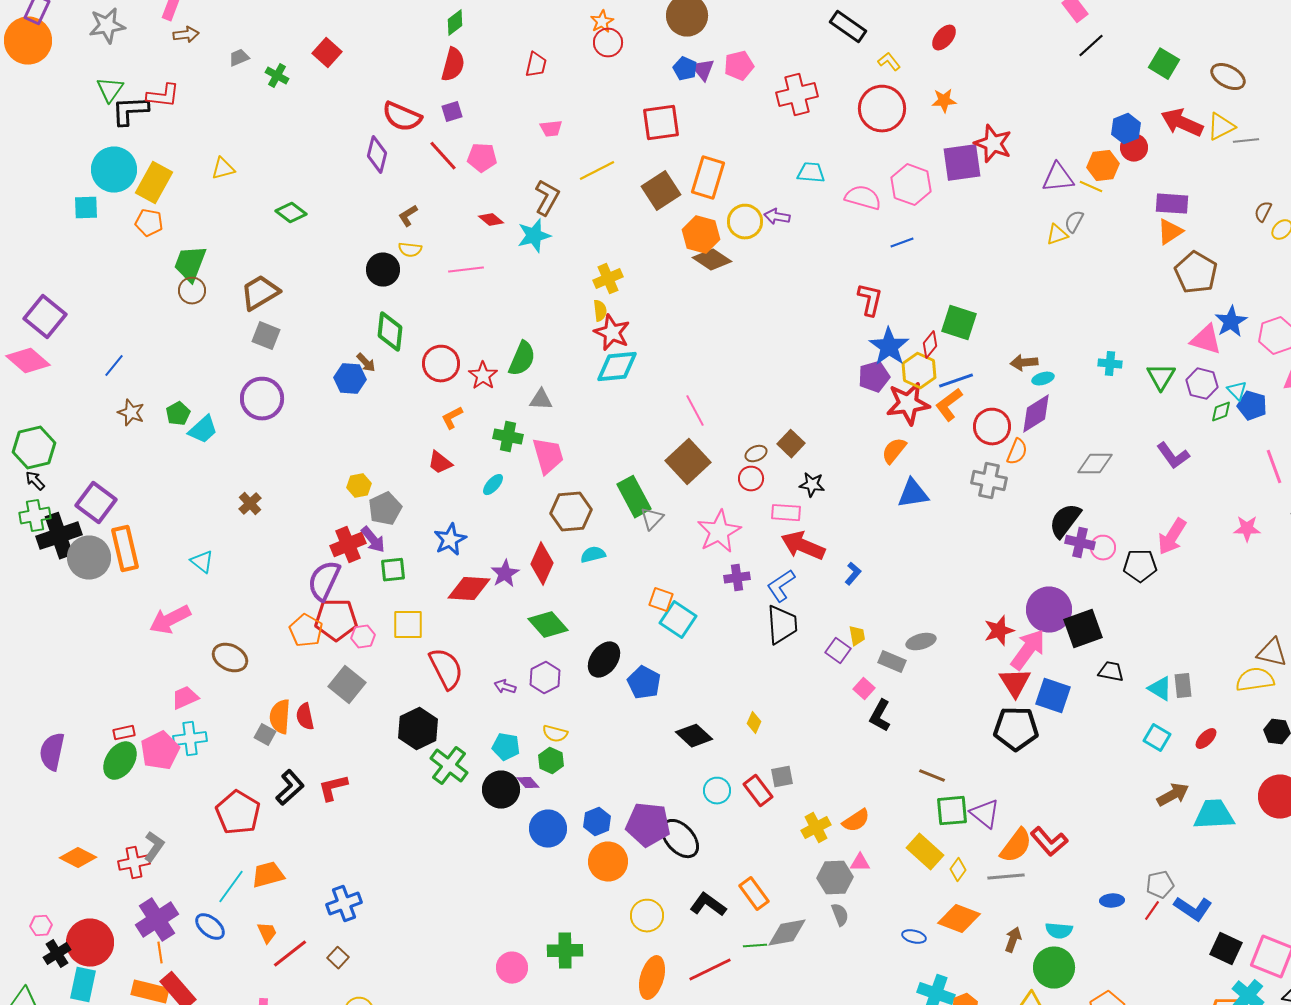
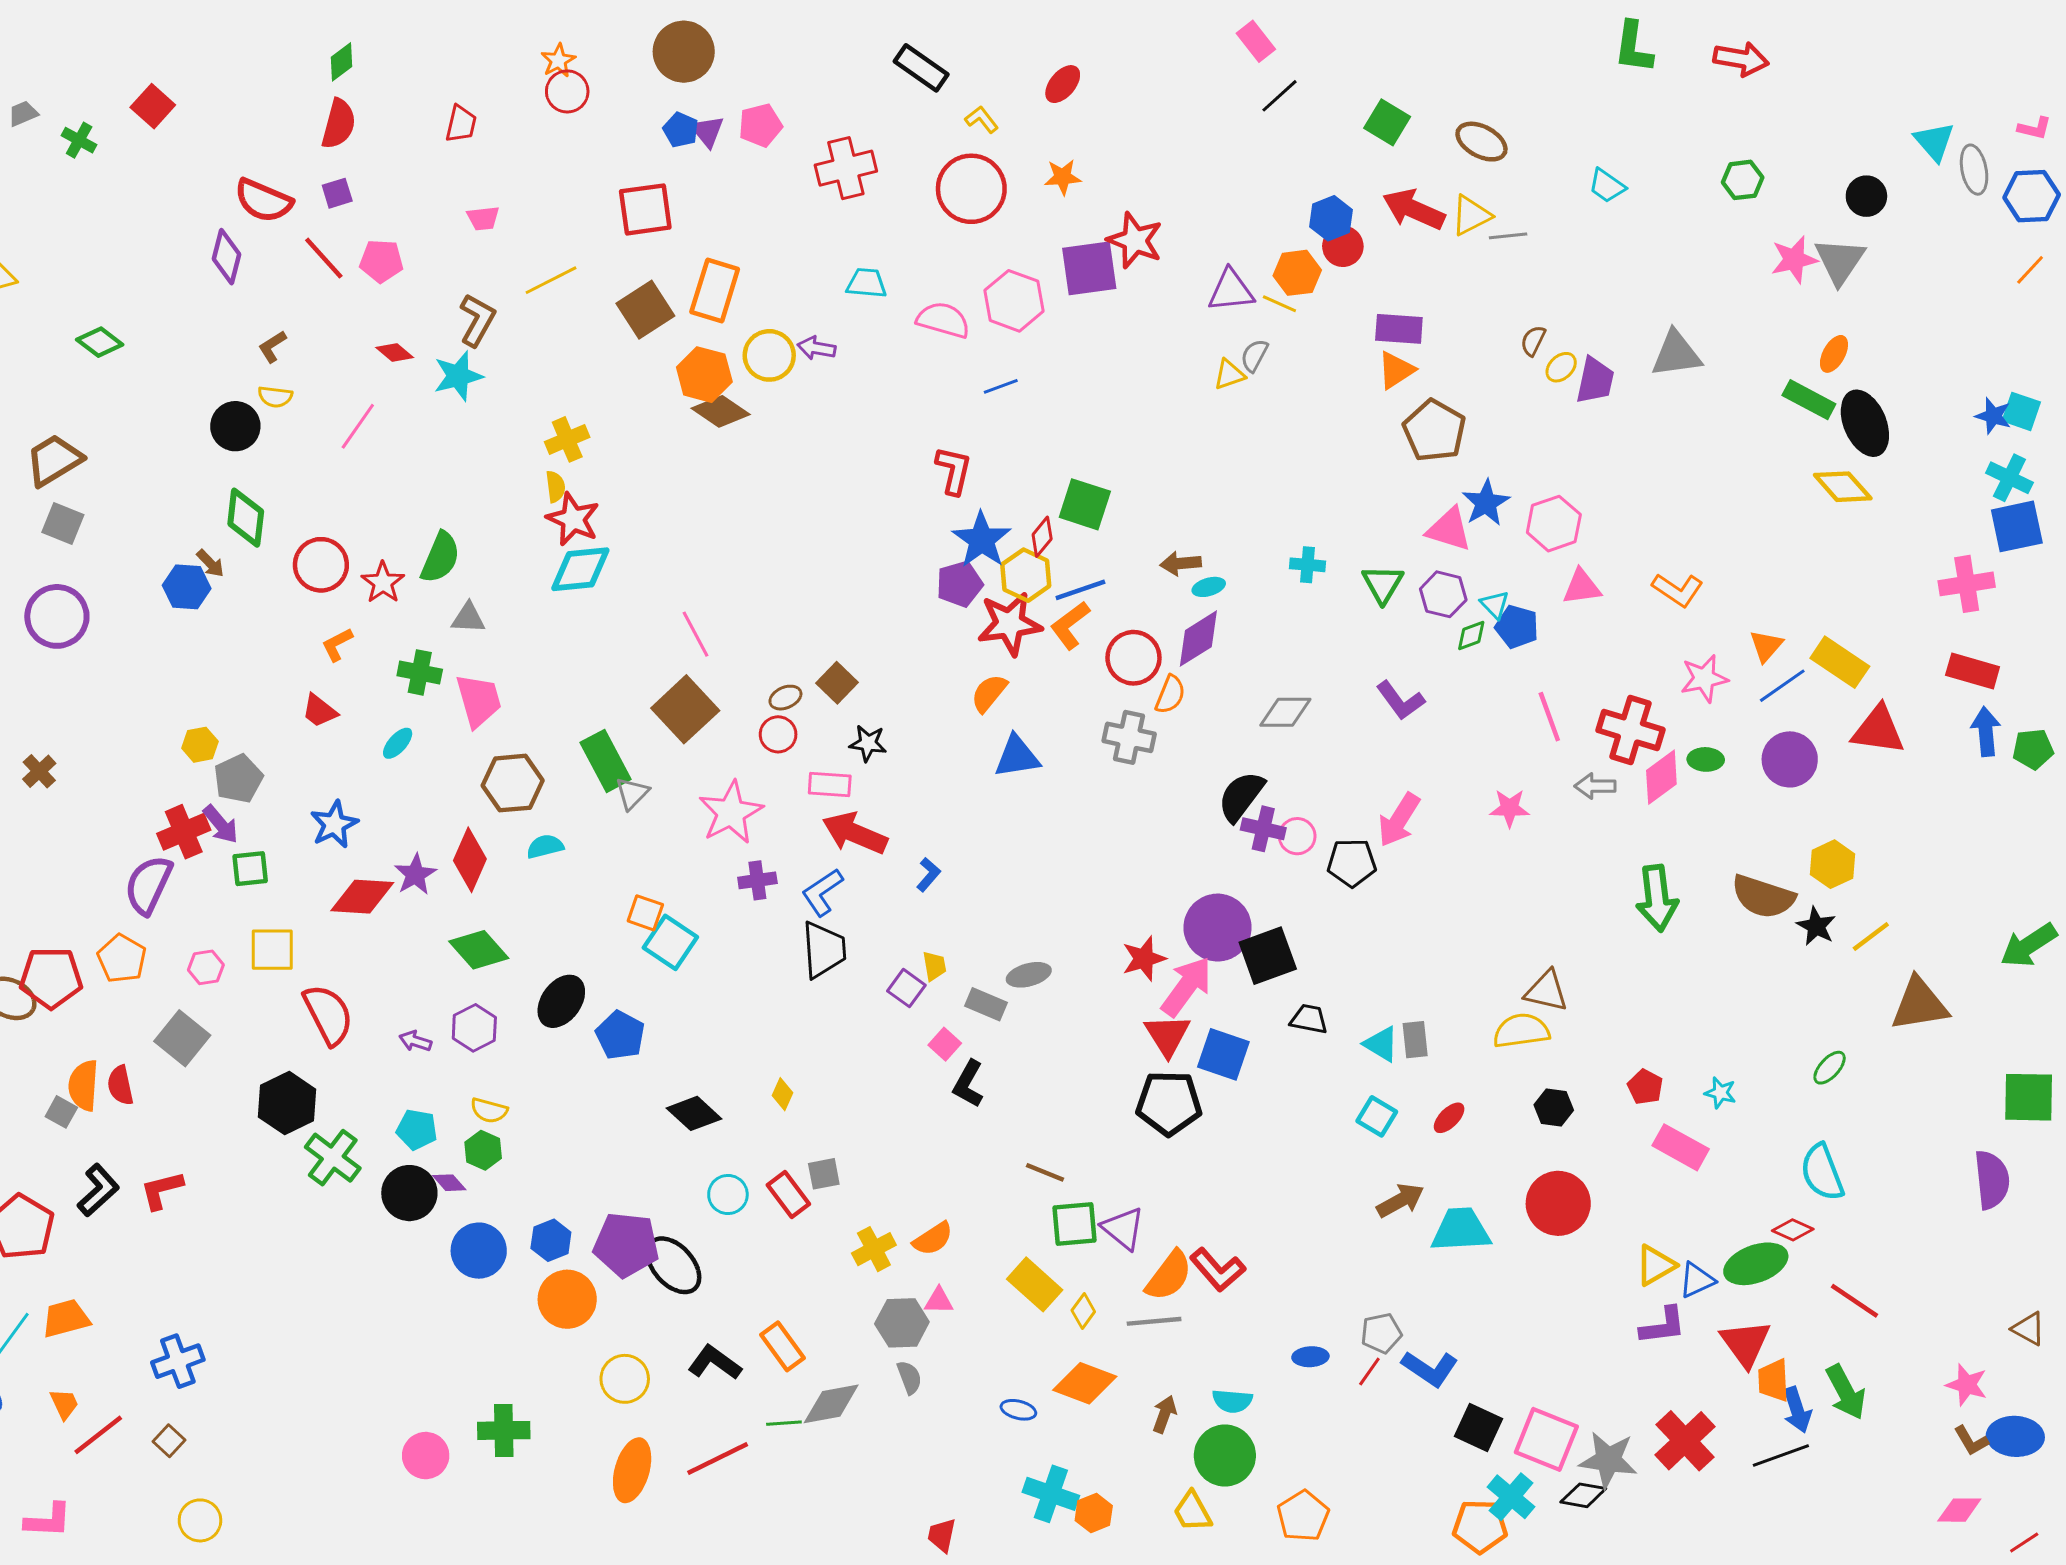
pink line: (466, 270) -> (358, 426), turned -48
red pentagon: (336, 620) -> (51, 978), moved

